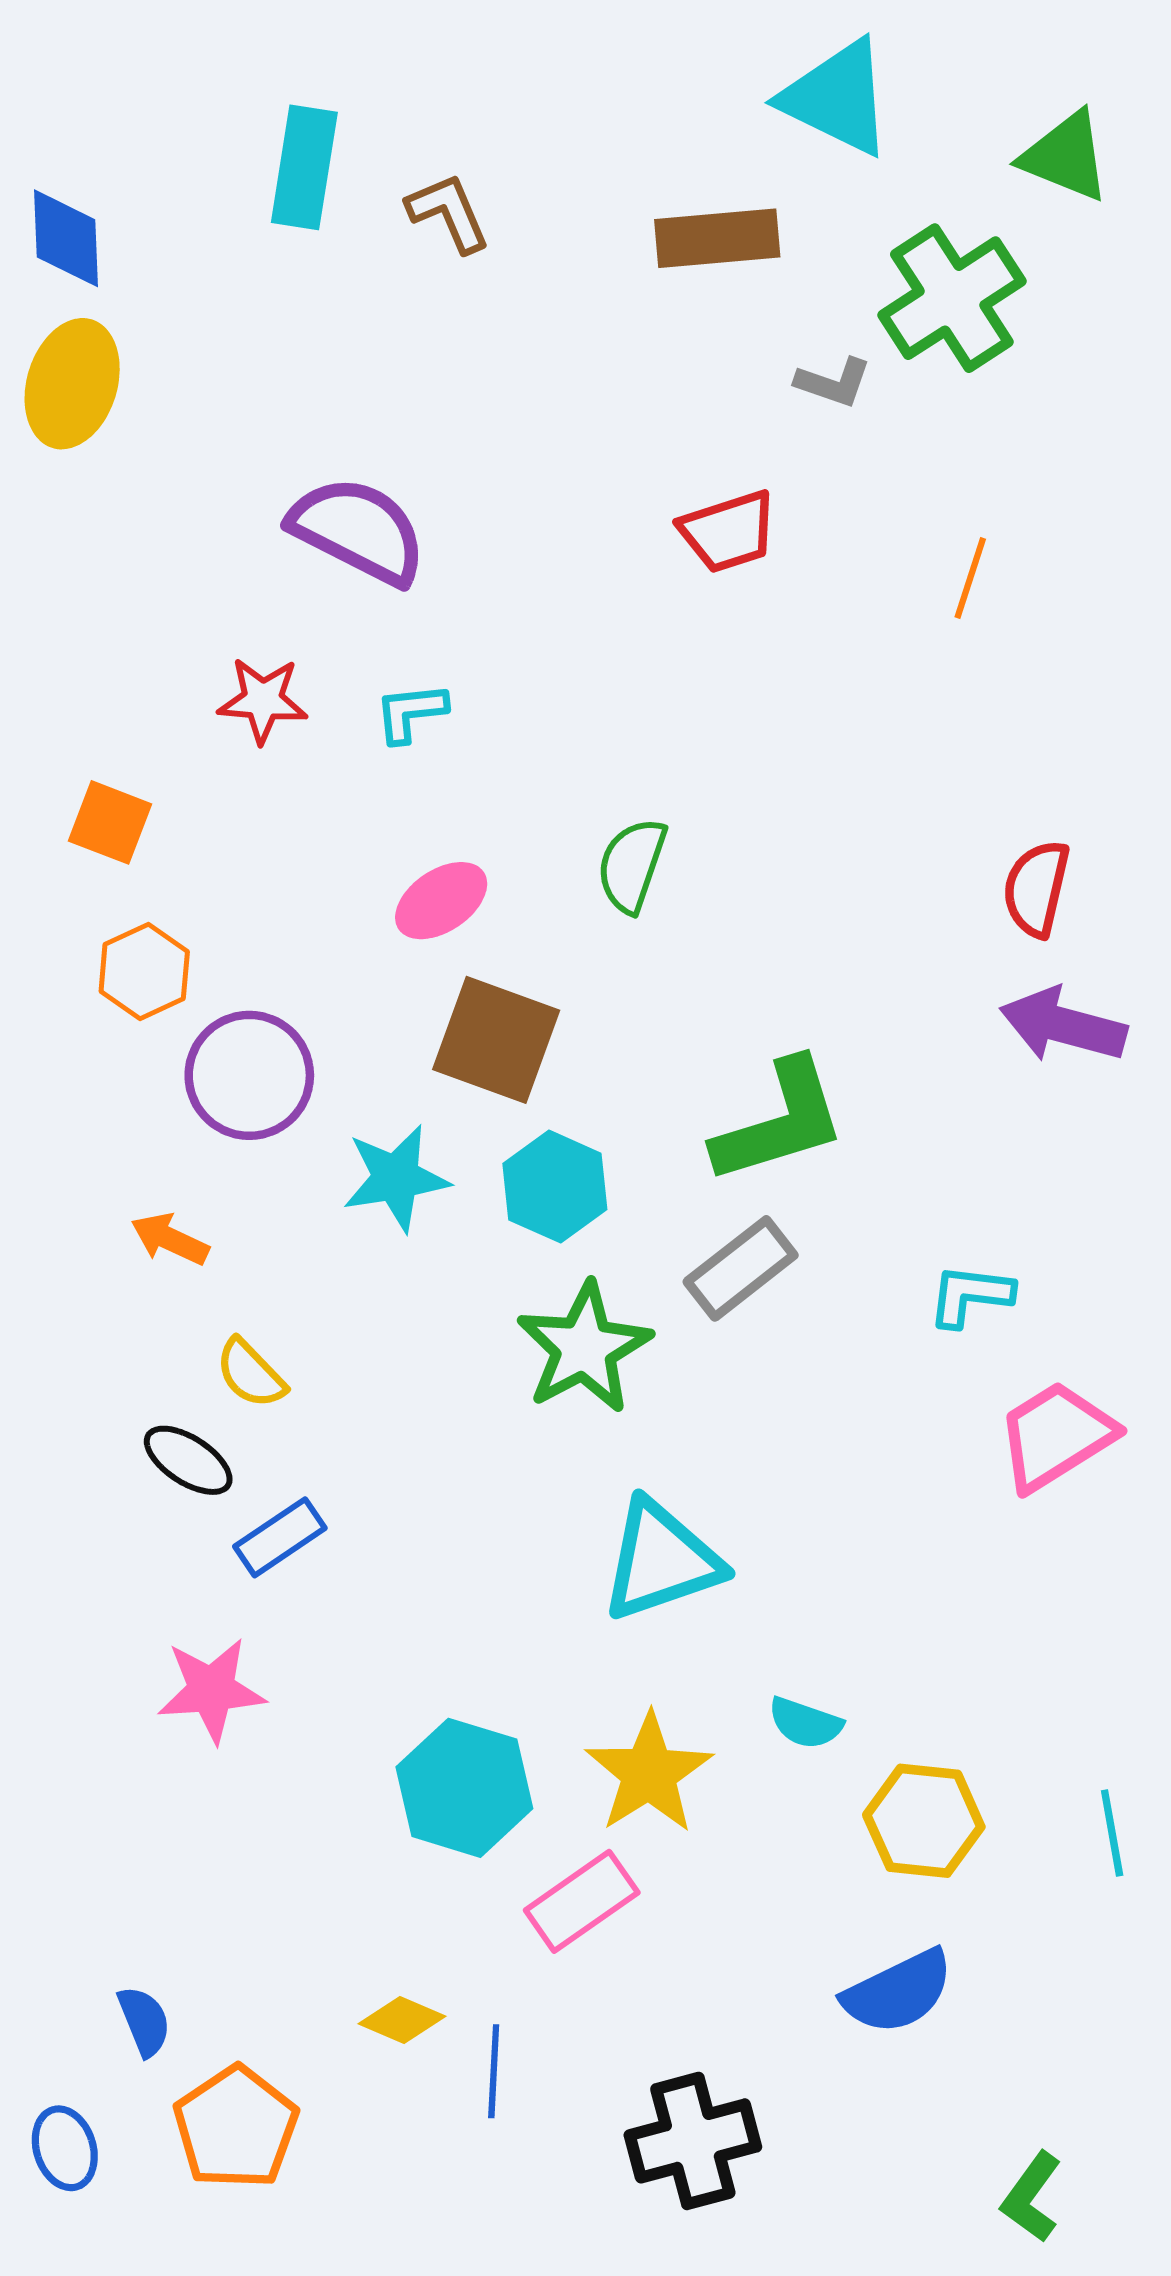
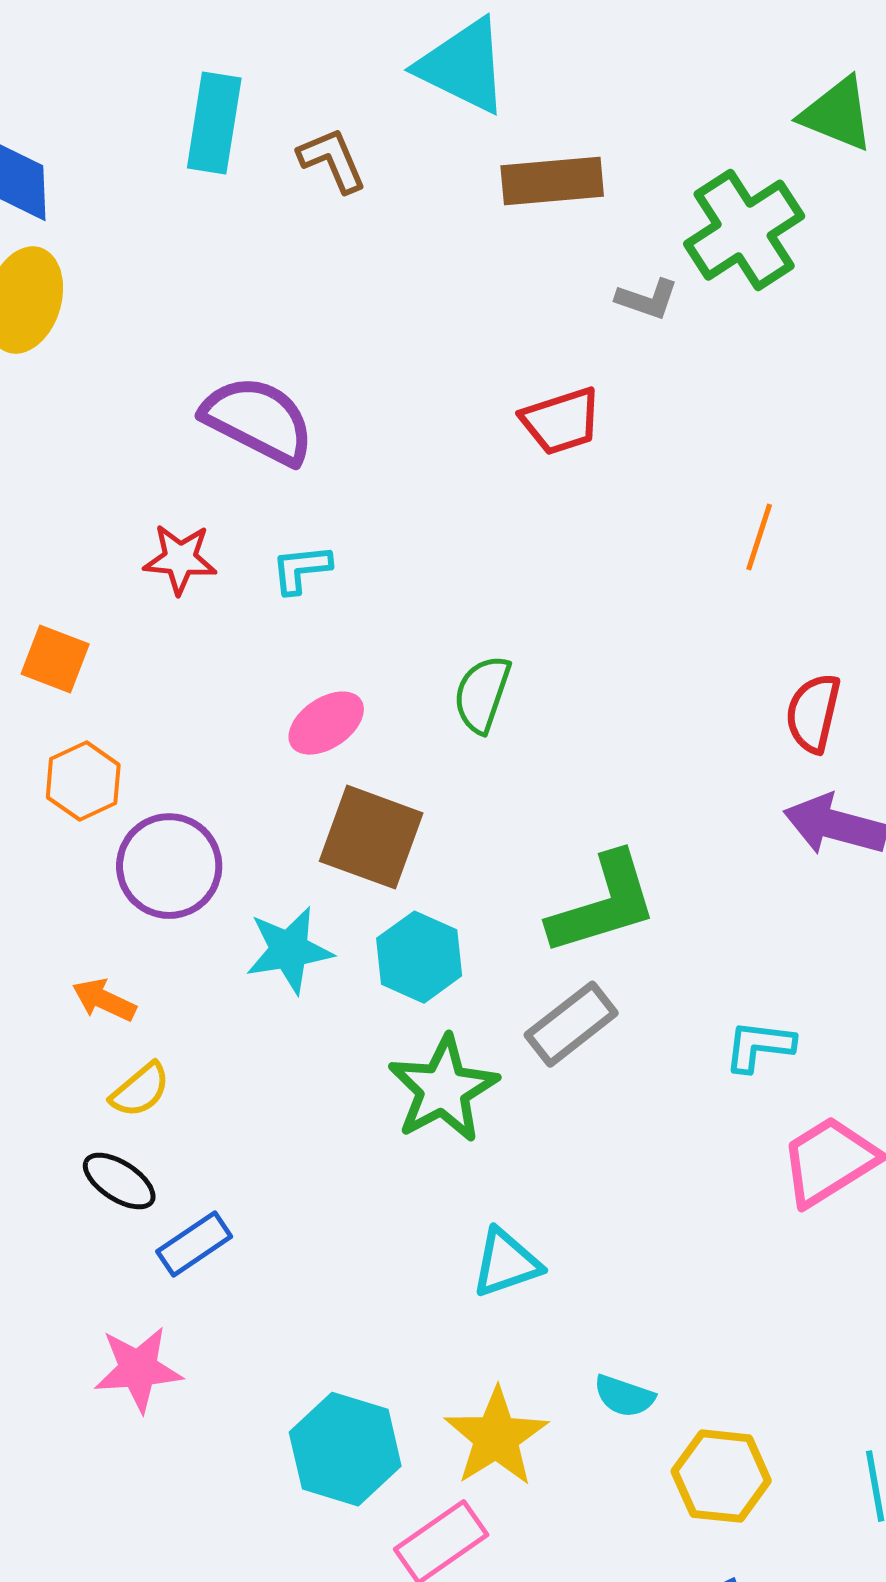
cyan triangle: (837, 98) -> (463, 66), moved
orange line: (970, 578) -> (759, 537), moved
yellow semicircle: (251, 1374) -> (140, 1090), moved, turned -86
cyan triangle: (661, 1560) -> (506, 1263), size x0.7

